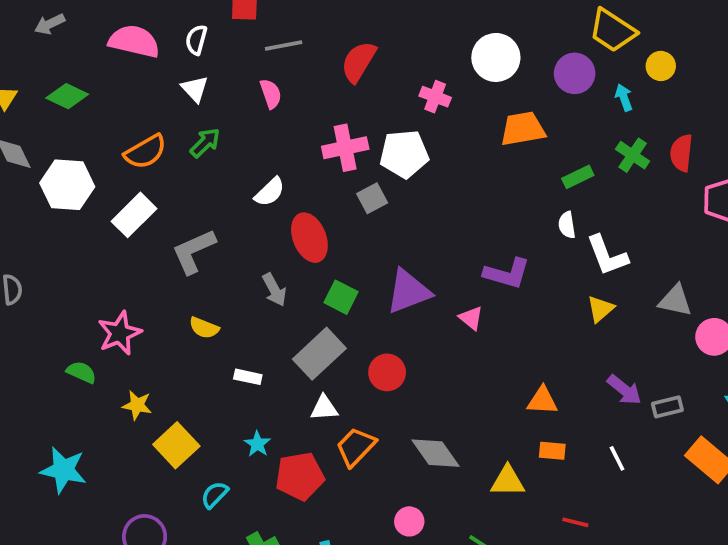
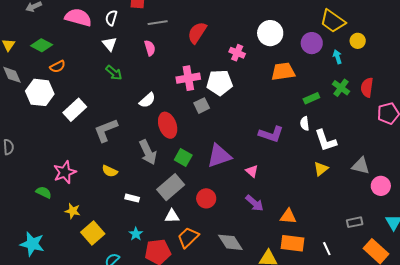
green arrow: (205, 143) -> (114, 73), turned 84
orange semicircle: (146, 152) -> (58, 67), moved, size x0.7
purple L-shape: (507, 273) -> (271, 134), moved
gray arrow: (274, 290) -> (148, 152), size x1.4
purple arrow: (624, 390) -> (254, 203), moved
orange rectangle: (552, 451) -> (292, 243), size x1.6

